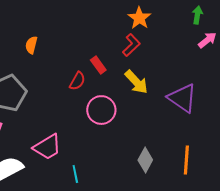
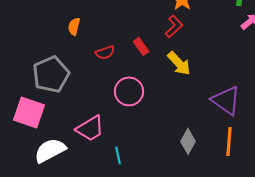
red semicircle: (77, 81) -> (105, 52), moved, turned 42
purple triangle: (182, 98) -> (226, 100), moved
pink circle: (101, 110) -> (129, 91), moved

